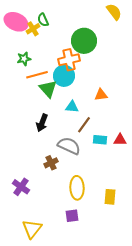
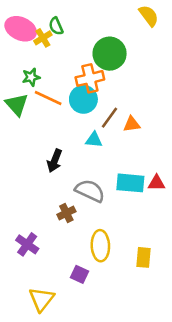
orange line: (37, 75) -> (48, 98), turned 40
green triangle: (48, 89) -> (17, 105), moved
brown line: (84, 125) -> (110, 118), moved
cyan rectangle: (100, 140) -> (130, 183), size x1.5
purple square: (72, 216) -> (79, 274), moved, turned 32

